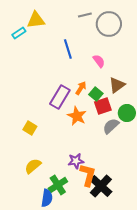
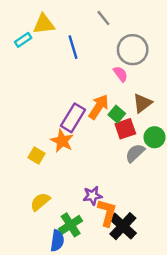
gray line: (85, 15) -> (103, 18), turned 64
gray circle: (109, 24) -> (133, 50), moved
blue line: (68, 49) -> (73, 47), moved
orange arrow: (81, 88) -> (99, 107), size x1.5
orange star: (77, 116) -> (62, 141), moved

